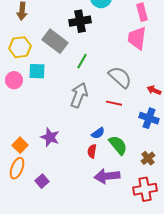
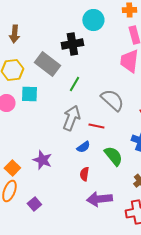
red line: (114, 103) -> (96, 126), moved
blue semicircle: (98, 133) -> (83, 147), moved
green semicircle: (118, 145) -> (113, 156), moved

